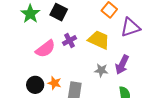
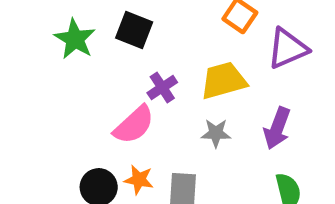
yellow trapezoid: (99, 40) -> (223, 81), turned -35
pink semicircle: (45, 49) -> (134, 125), moved
gray star: (101, 70) -> (216, 133), moved

